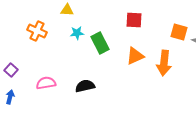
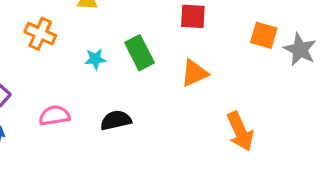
cyan star: (77, 33) -> (95, 59), moved
orange arrow: (164, 63) -> (240, 131), moved, turned -30

